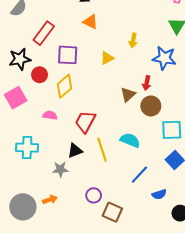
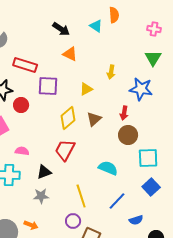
red rectangle: (44, 33) -> (25, 65), turned 70
yellow diamond: (64, 86) -> (68, 118), moved
brown triangle: (128, 95) -> (94, 119), moved
pink semicircle: (50, 115) -> (22, 151), moved
yellow line: (102, 150) -> (81, 196), moved
black triangle: (75, 151) -> (44, 172), moved
orange arrow: (50, 200) -> (31, 225), turned 40

